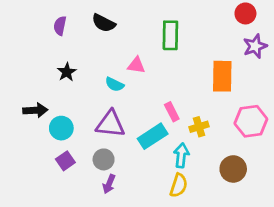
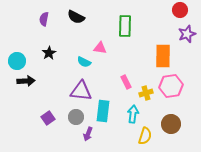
pink hexagon: (251, 121) -> (171, 86), moved
cyan circle: (61, 128) -> (17, 61), moved
cyan rectangle: (153, 136) -> (103, 111), moved, turned -50
purple arrow: (109, 184) -> (88, 134), moved
yellow semicircle: (179, 185) -> (145, 136), moved

